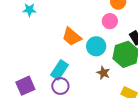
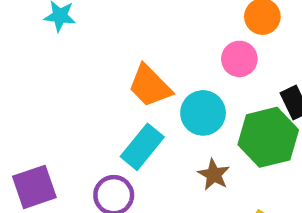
cyan rectangle: (59, 70) -> (142, 147), moved

